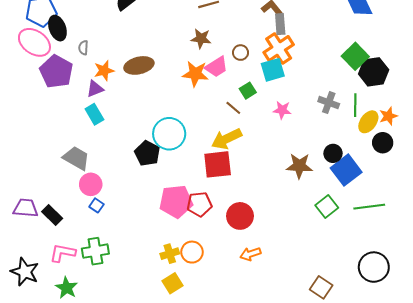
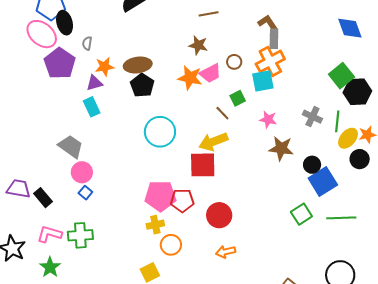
black pentagon: (147, 153) -> (142, 85), moved
brown star: (299, 166) -> (281, 148), moved
yellow cross: (170, 254) -> (155, 225), moved

